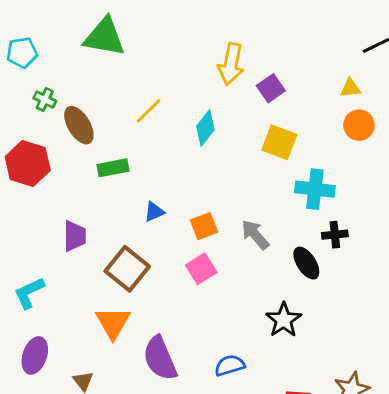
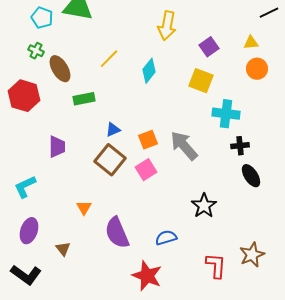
cyan pentagon: (22, 53) -> (42, 18), moved, turned 30
purple square: (271, 88) -> (209, 47), moved
gray arrow: (255, 235) -> (184, 146), size x1.4
black ellipse: (306, 263) -> (251, 176), moved
brown square: (127, 269) -> (110, 160), moved
orange triangle: (113, 323) -> (84, 208), size x0.6

